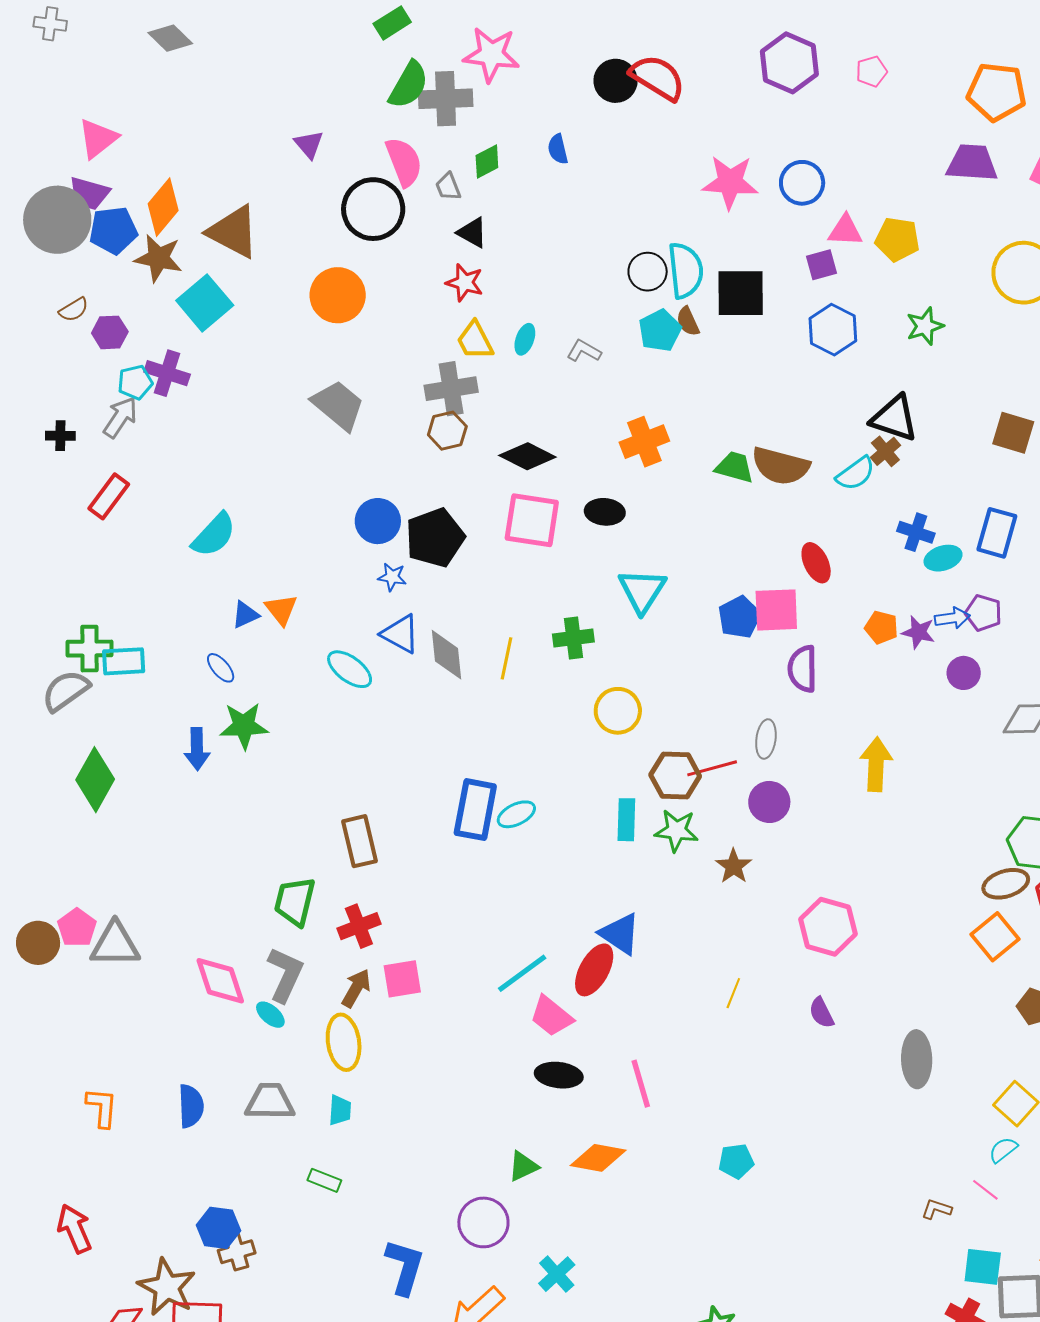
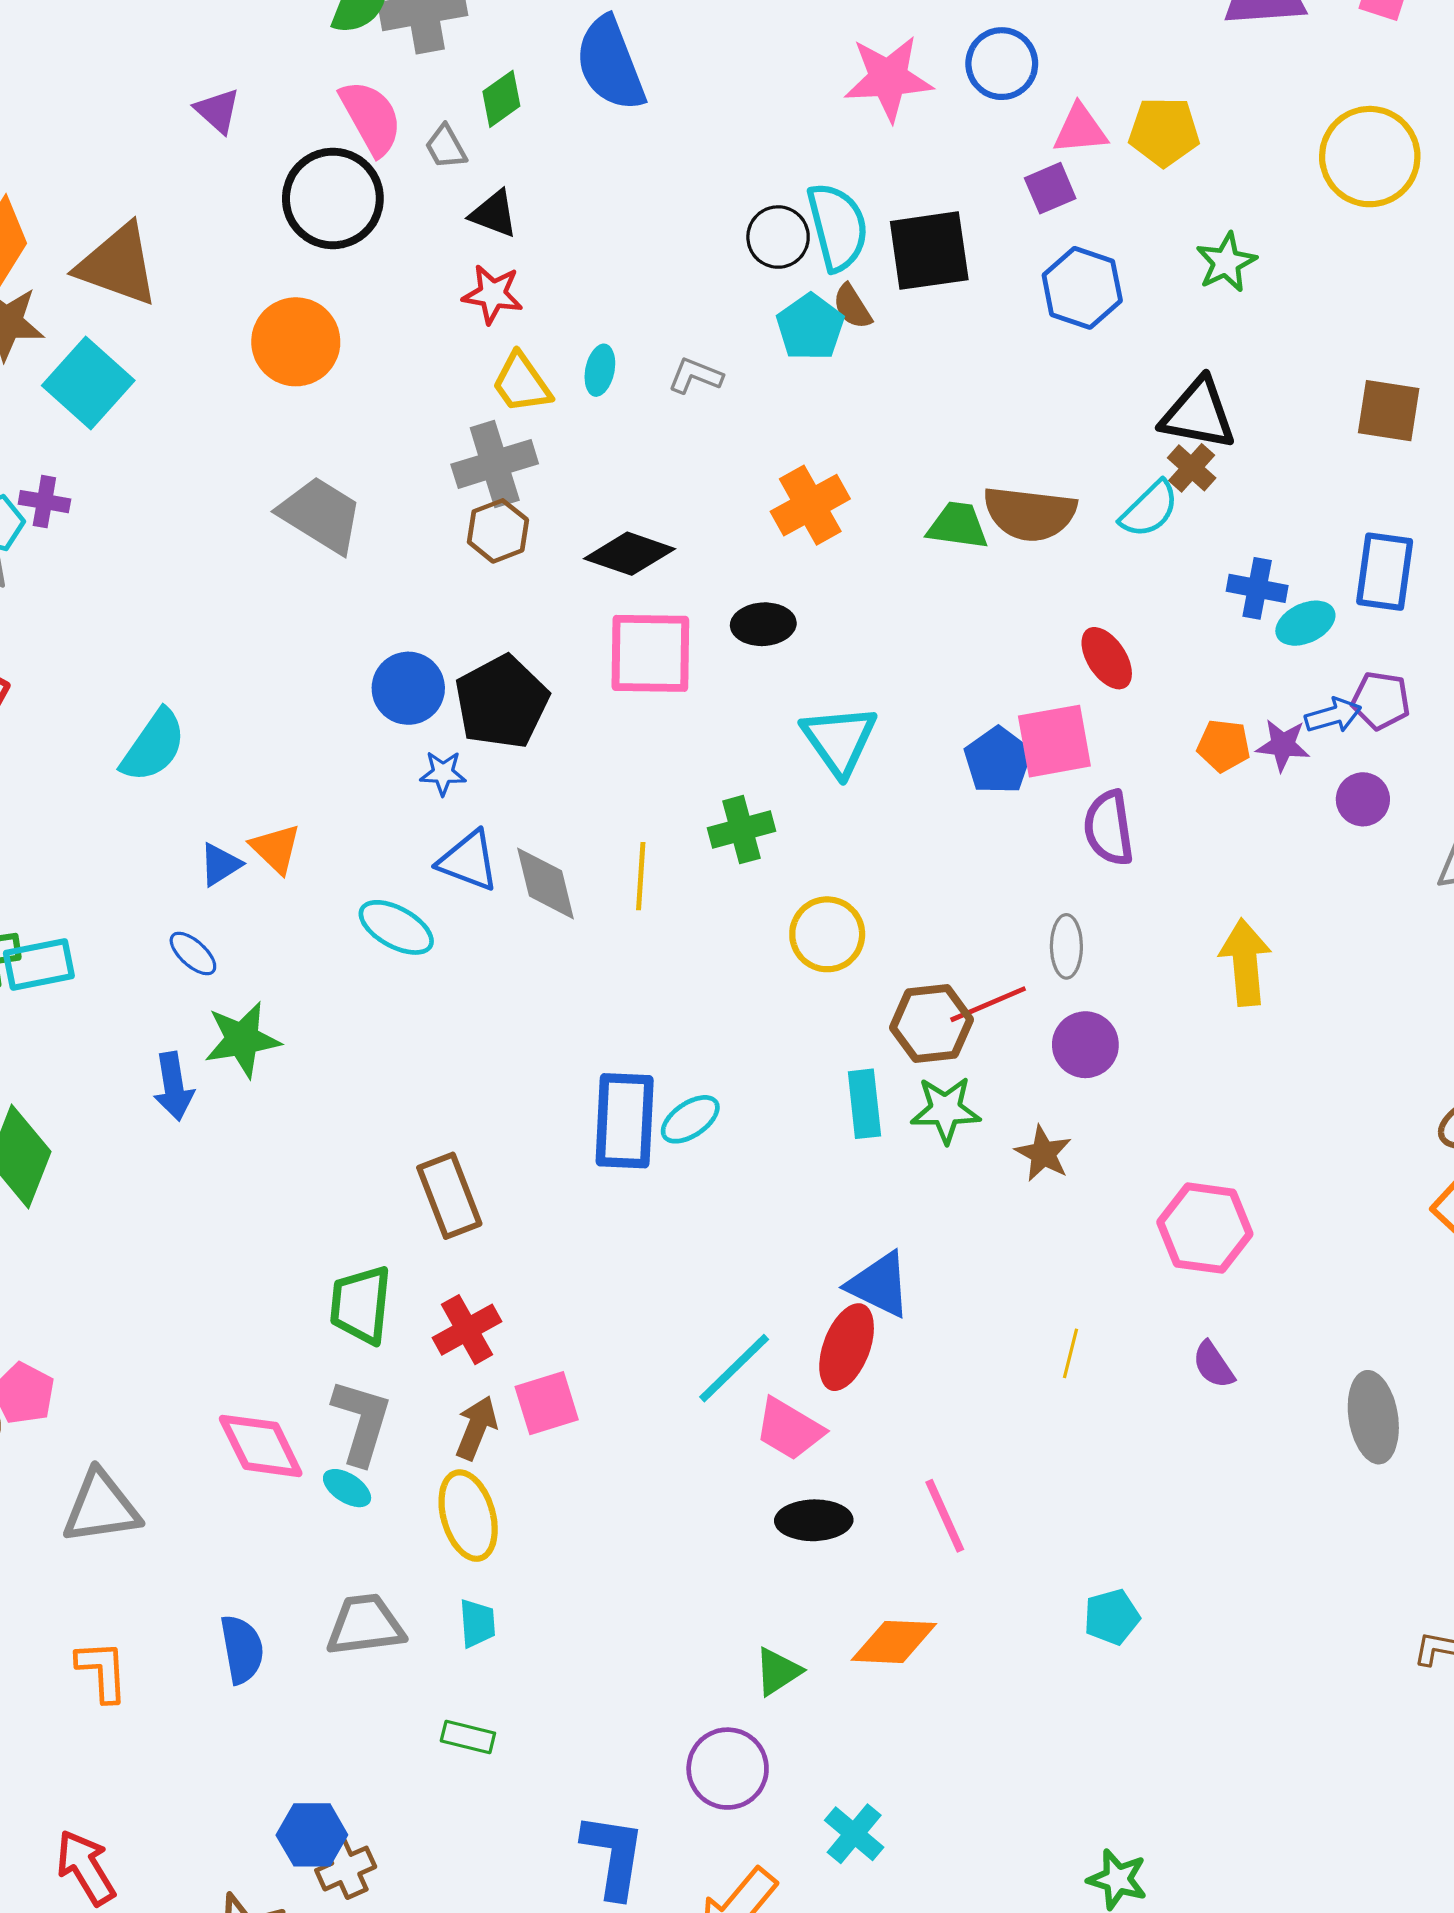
blue semicircle: (558, 149) -> (610, 64), size x2.0
purple cross: (167, 373) -> (44, 502), size x0.7
gray triangle: (115, 944) -> (101, 1507), moved

